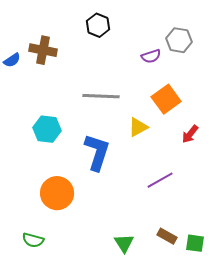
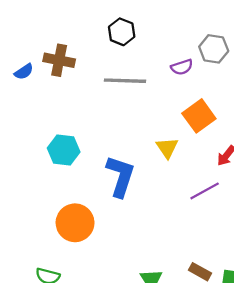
gray line: (101, 96) -> (125, 81), moved
yellow triangle: (138, 127) -> (167, 148), turned -35
purple line: (160, 180) -> (205, 191), moved

